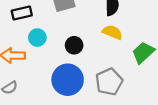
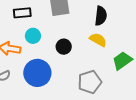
blue circle: (68, 80) -> (37, 73), moved

